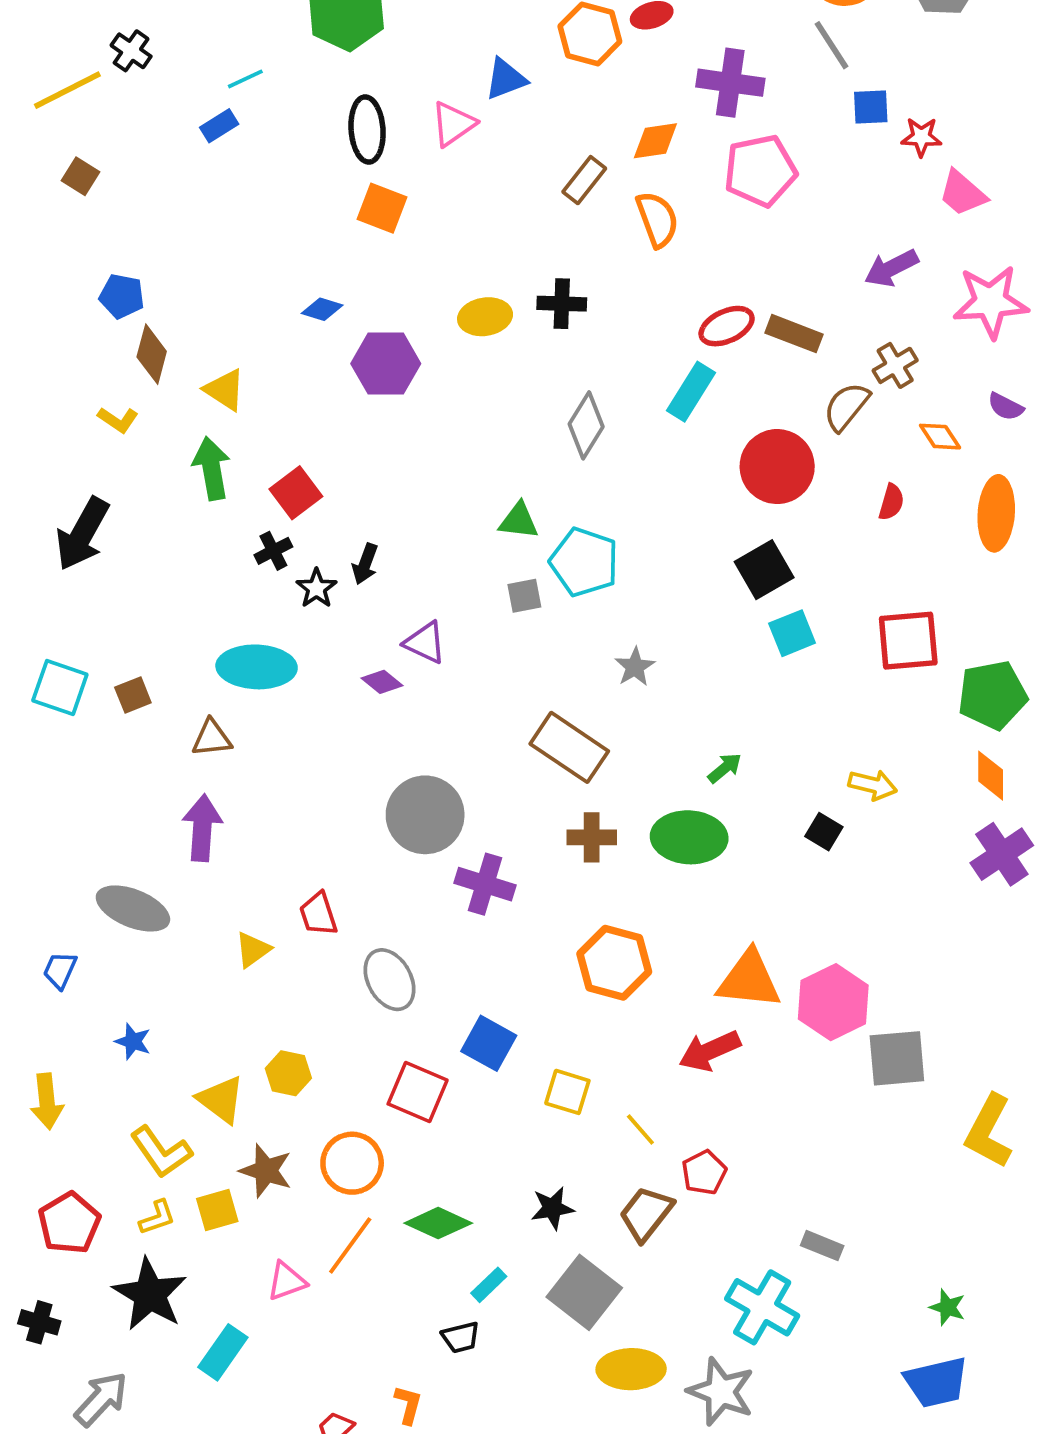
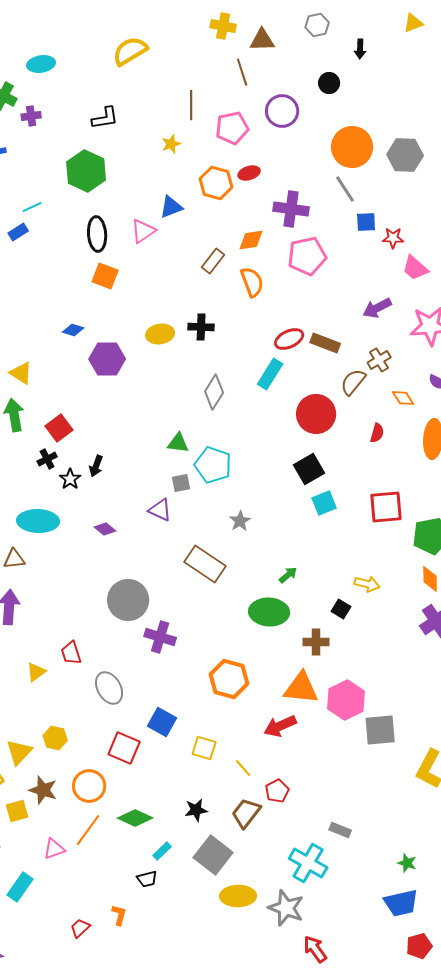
purple triangle: (425, 643) -> (160, 510), moved
brown cross: (592, 837) -> (316, 642), moved
yellow triangle: (221, 1099) -> (19, 752), turned 36

